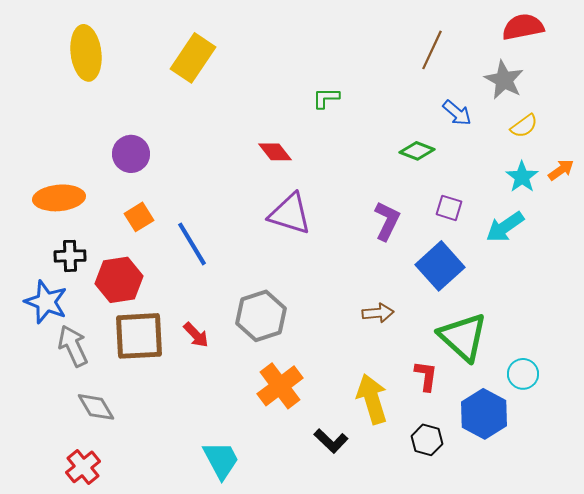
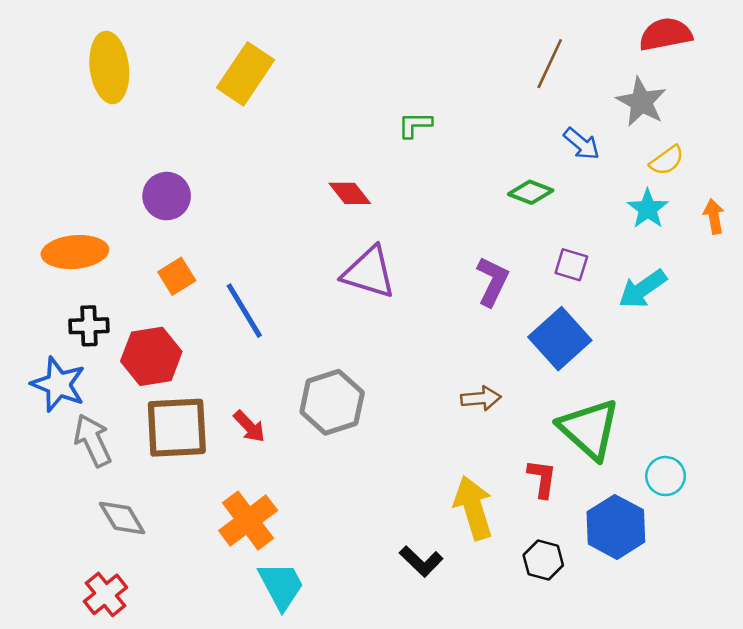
orange arrow: (561, 170) -> (714, 216), turned -64
cyan star: (522, 177) -> (648, 209), moved
orange cross: (280, 386) -> (248, 521), moved

